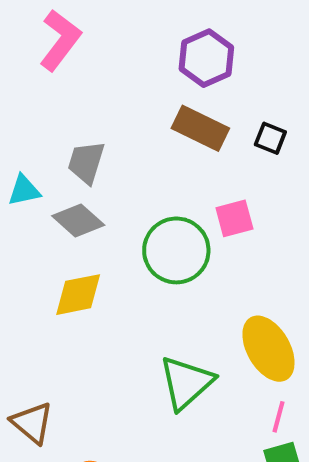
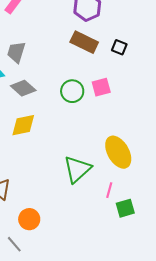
gray trapezoid: (86, 162) -> (16, 52), moved
green circle: (176, 250) -> (72, 91), moved, size x0.7
pink line: (279, 417) -> (109, 190), moved

